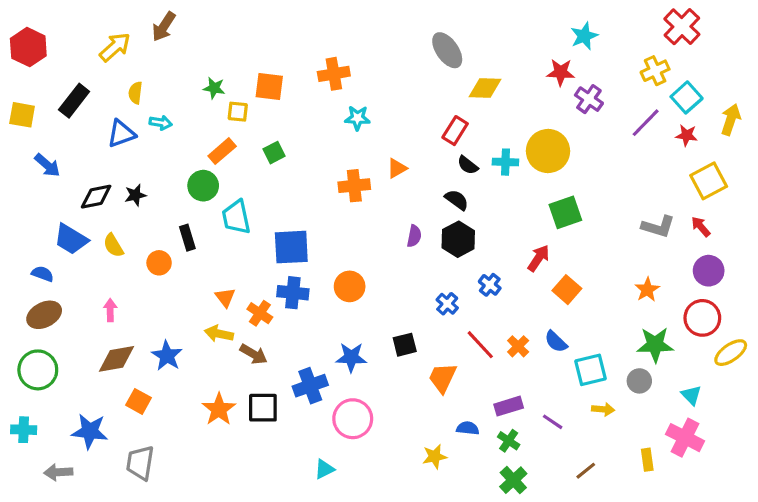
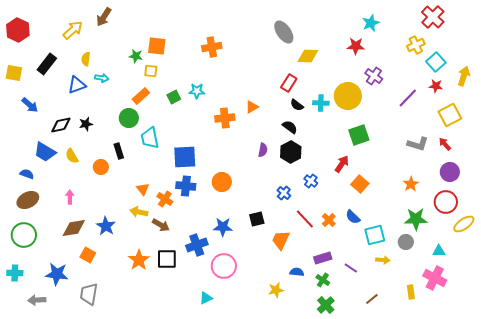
orange square: (269, 86) -> (157, 46), moved
purple cross: (589, 99) -> (374, 76), moved
cyan star: (357, 118) -> (197, 91), moved
purple line: (646, 123) -> (408, 98), moved
cyan triangle: (691, 395) -> (439, 251), turned -48

